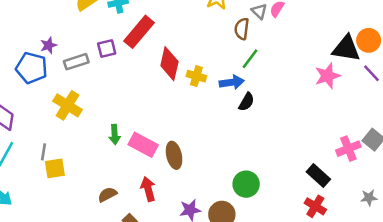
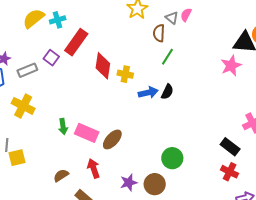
purple square: (107, 48) -> (51, 58), turned -35
blue arrow: (232, 82) -> (148, 93), moved
brown ellipse: (174, 155) -> (112, 139), turned 60

